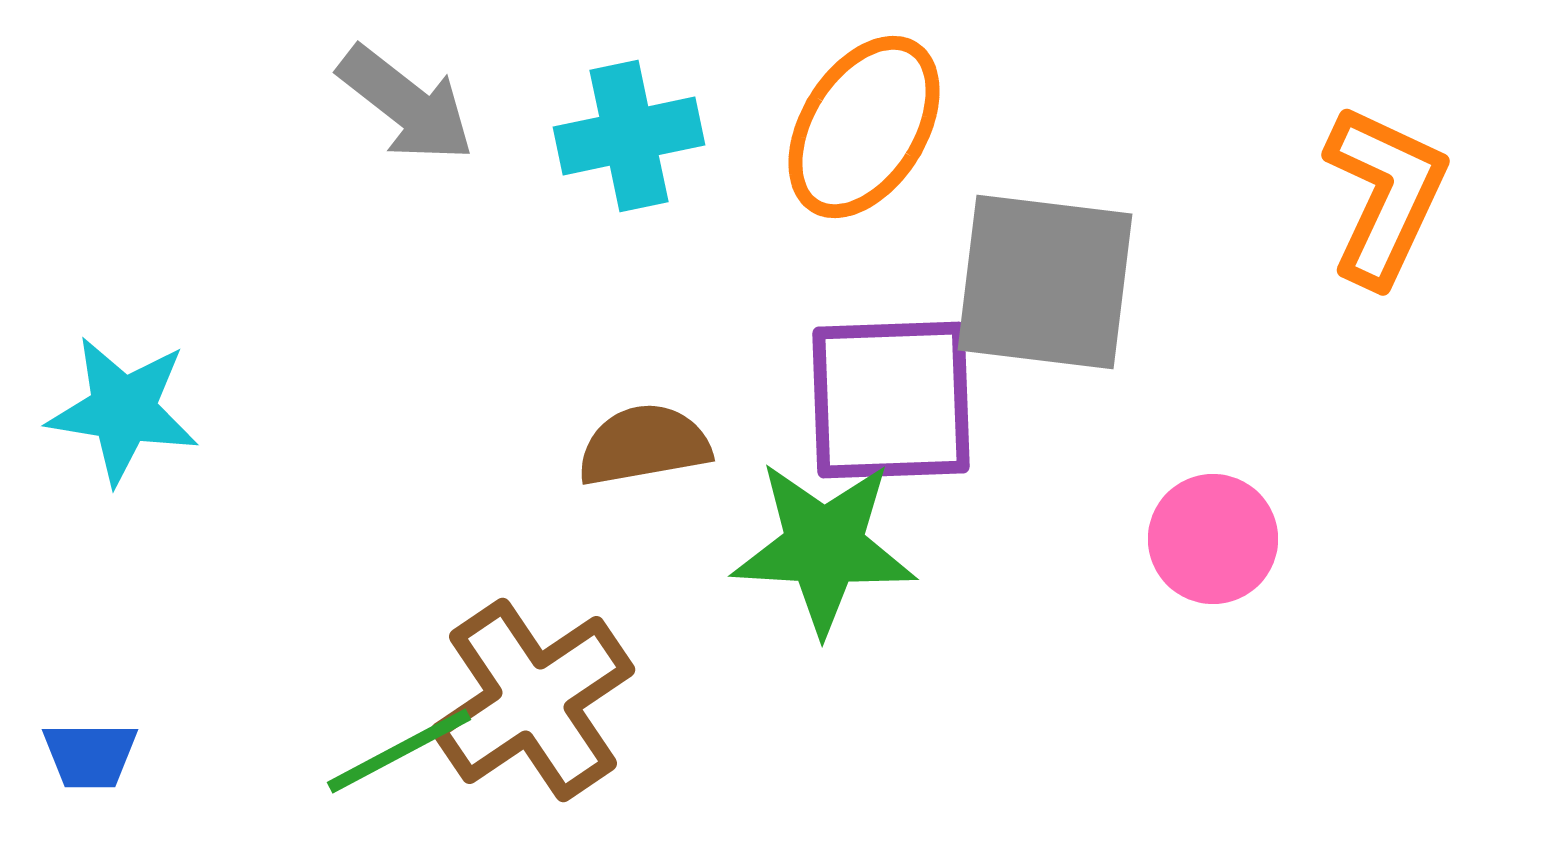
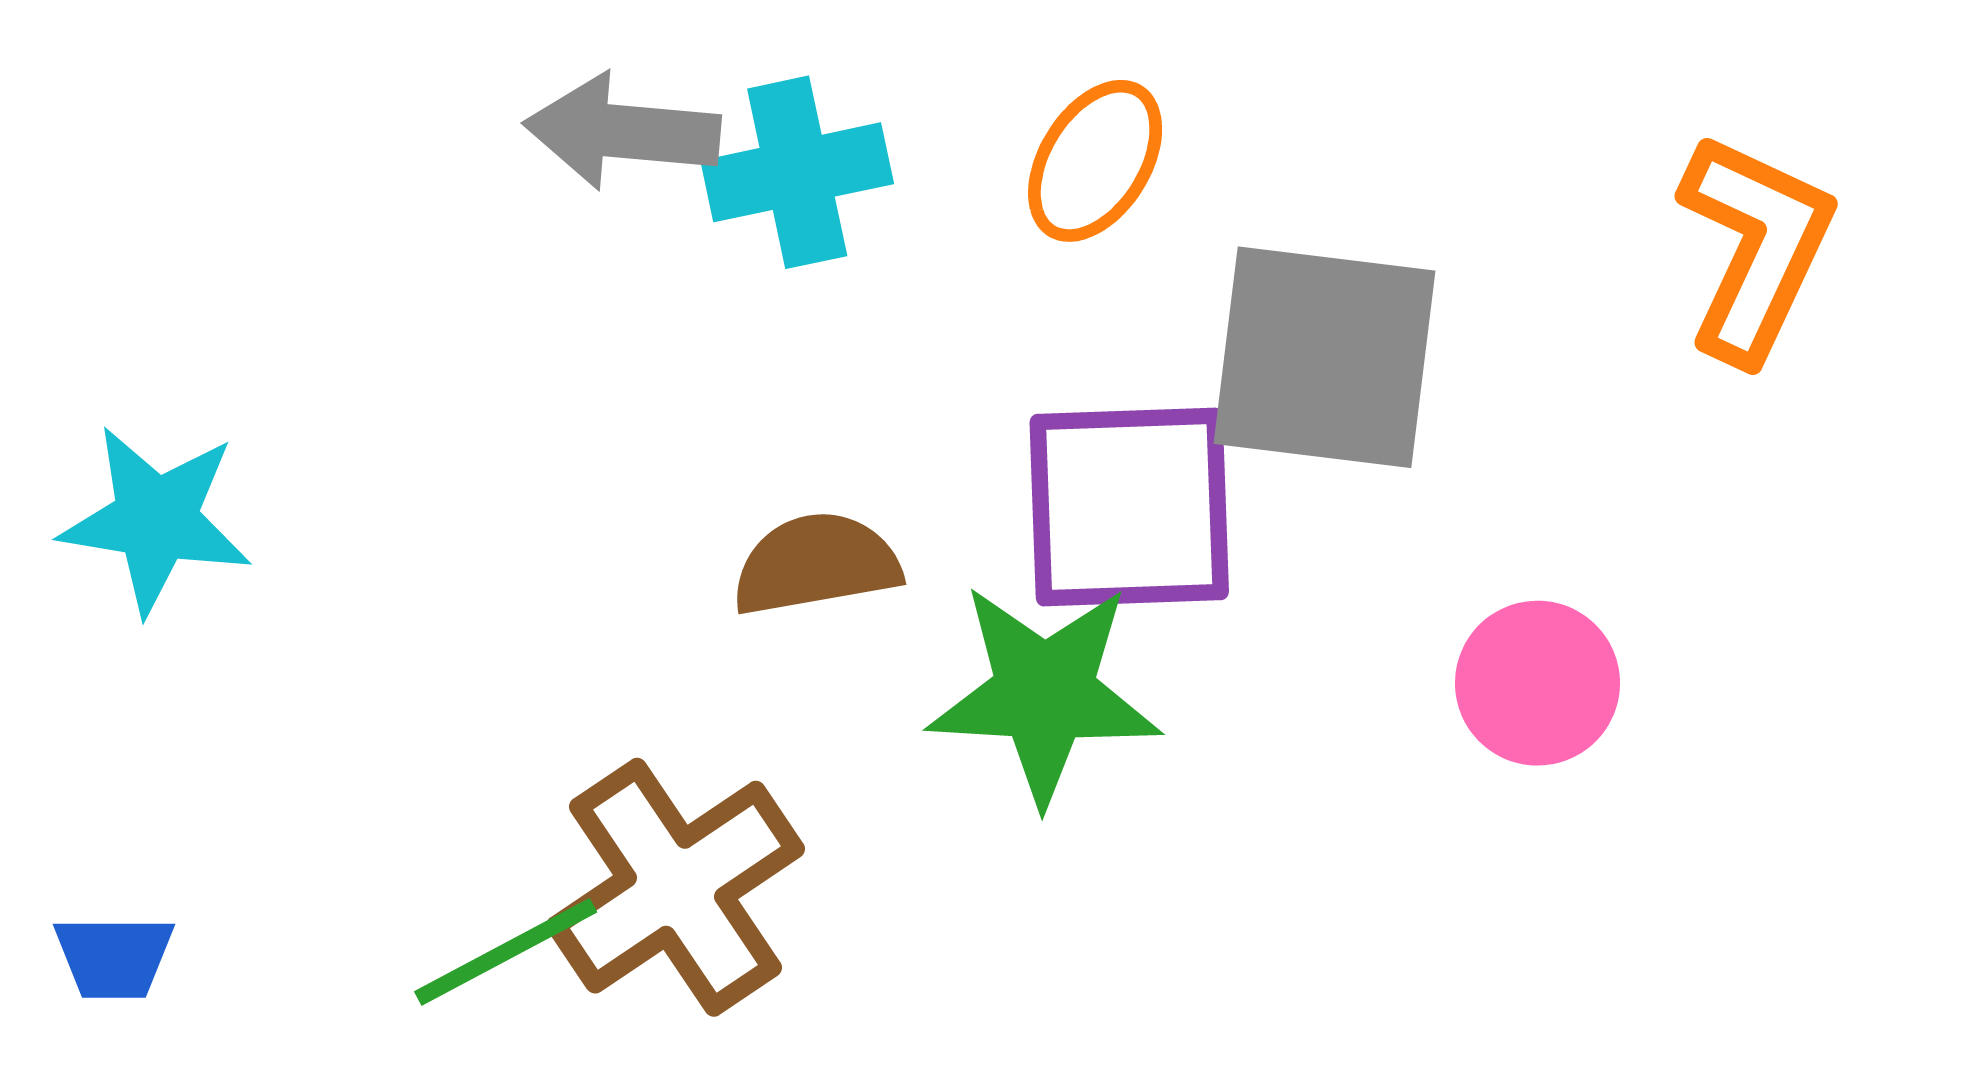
gray arrow: (406, 104) -> (622, 132), moved, turned 147
orange ellipse: (864, 127) -> (1095, 161), size x0.7

